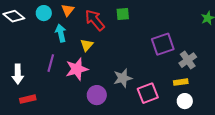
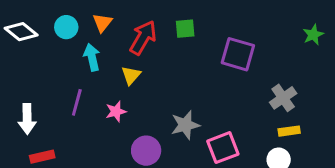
red arrow: (95, 20) -> (143, 38), turned 70
purple square: (163, 44) -> (238, 54), moved, turned 35
pink star: (77, 69) -> (116, 111), size x0.6
yellow rectangle: (181, 82) -> (289, 131), moved

